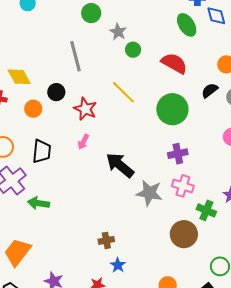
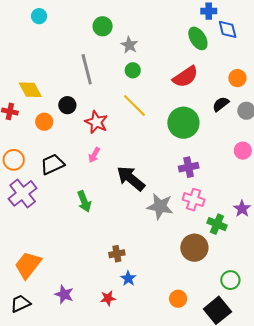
green circle: (133, 50) -> (133, 70), moved
red semicircle: (174, 63) -> (185, 77), turned 116
black trapezoid: (42, 151) -> (53, 164), turned -120
green arrow: (38, 203) -> (84, 201), moved, turned -120

